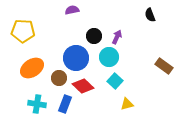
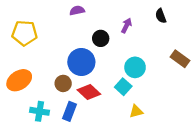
purple arrow: (117, 37) -> (126, 26), moved
cyan circle: (109, 57) -> (135, 67), moved
brown rectangle: (164, 66) -> (180, 59), moved
orange ellipse: (32, 68) -> (19, 80), moved

